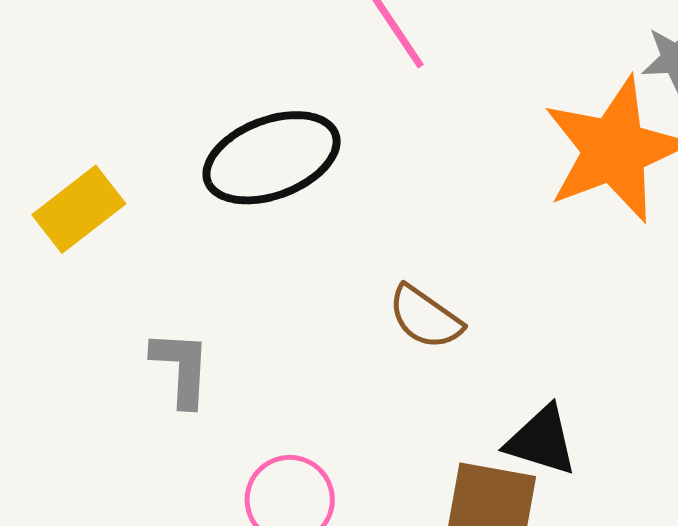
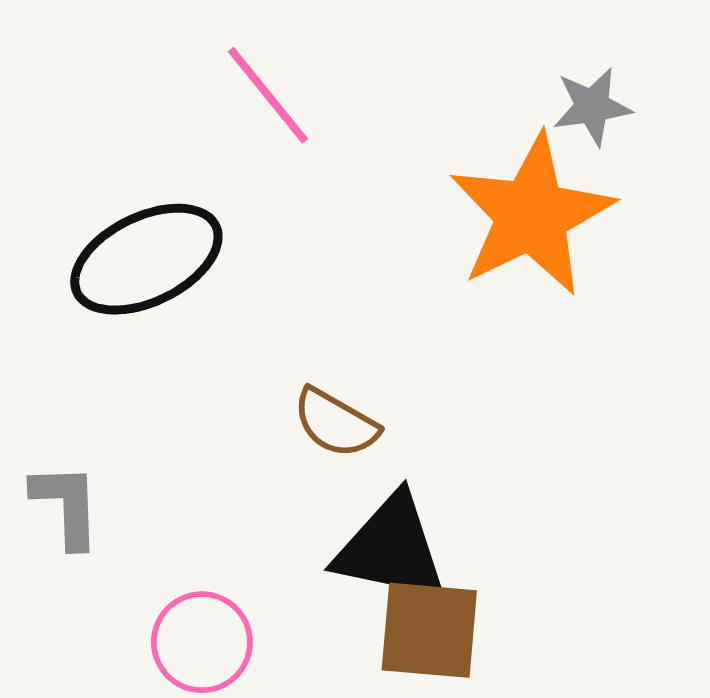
black triangle: (542, 441) -> (391, 548), moved, size x1.4

